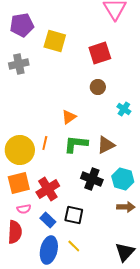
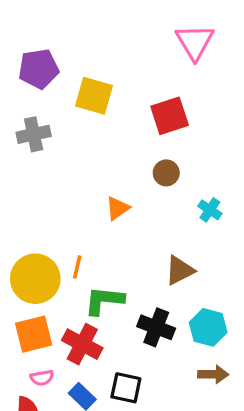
orange triangle: (69, 117) -> (118, 208), moved
green L-shape: (76, 144) -> (104, 301), moved
red cross: (48, 189) -> (82, 344), turned -30

